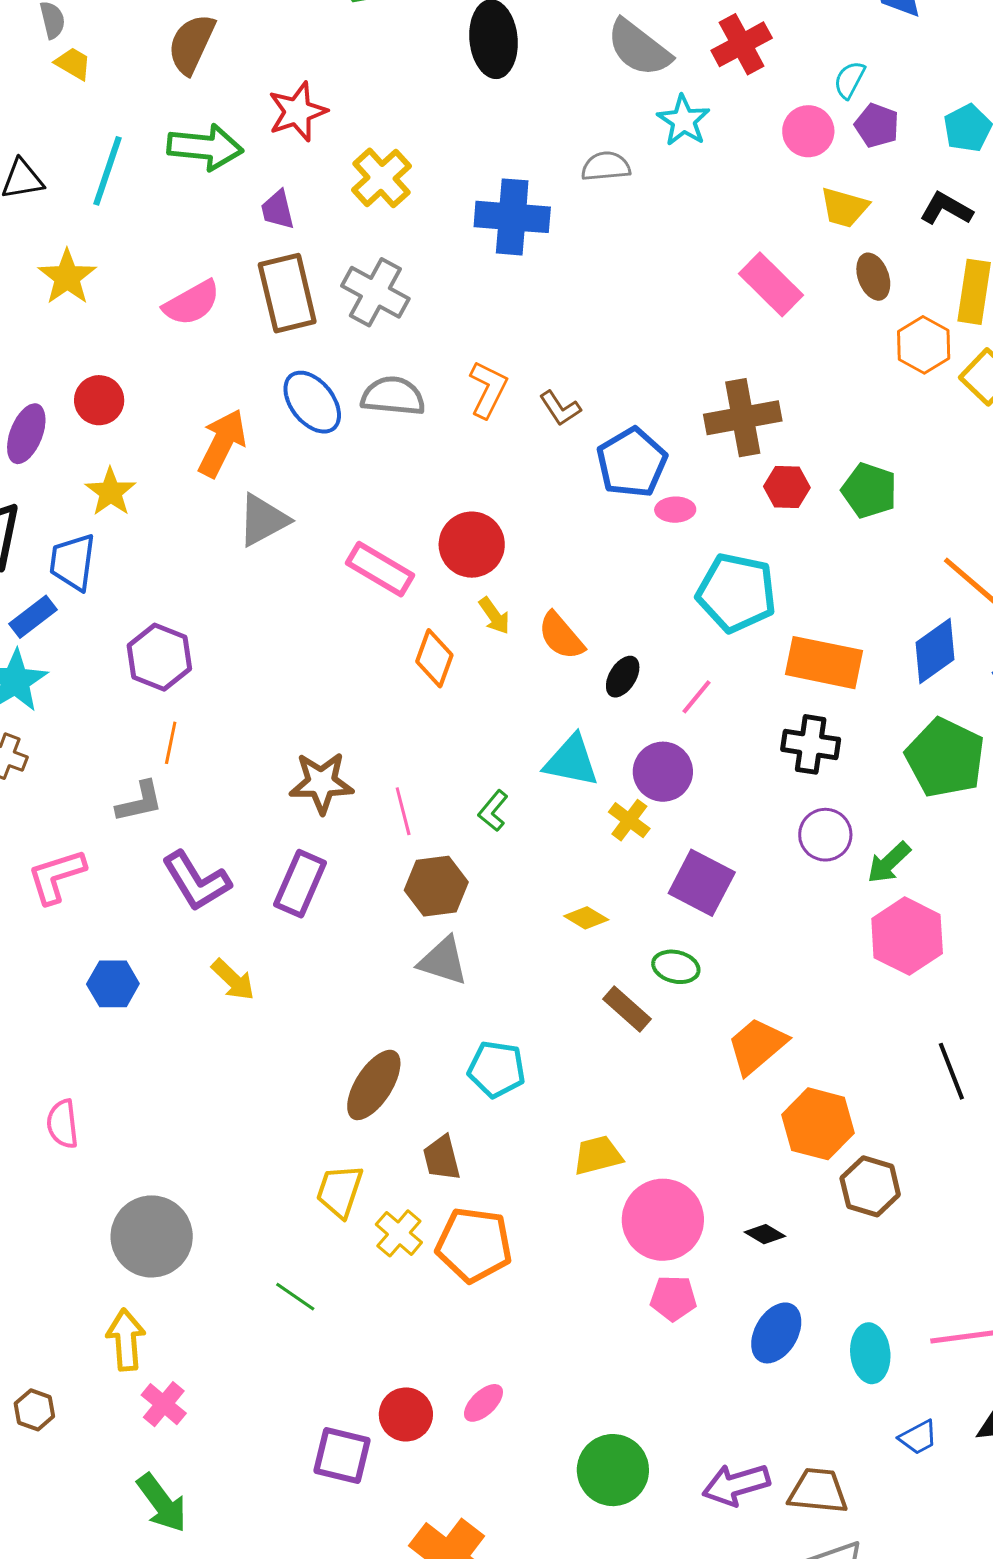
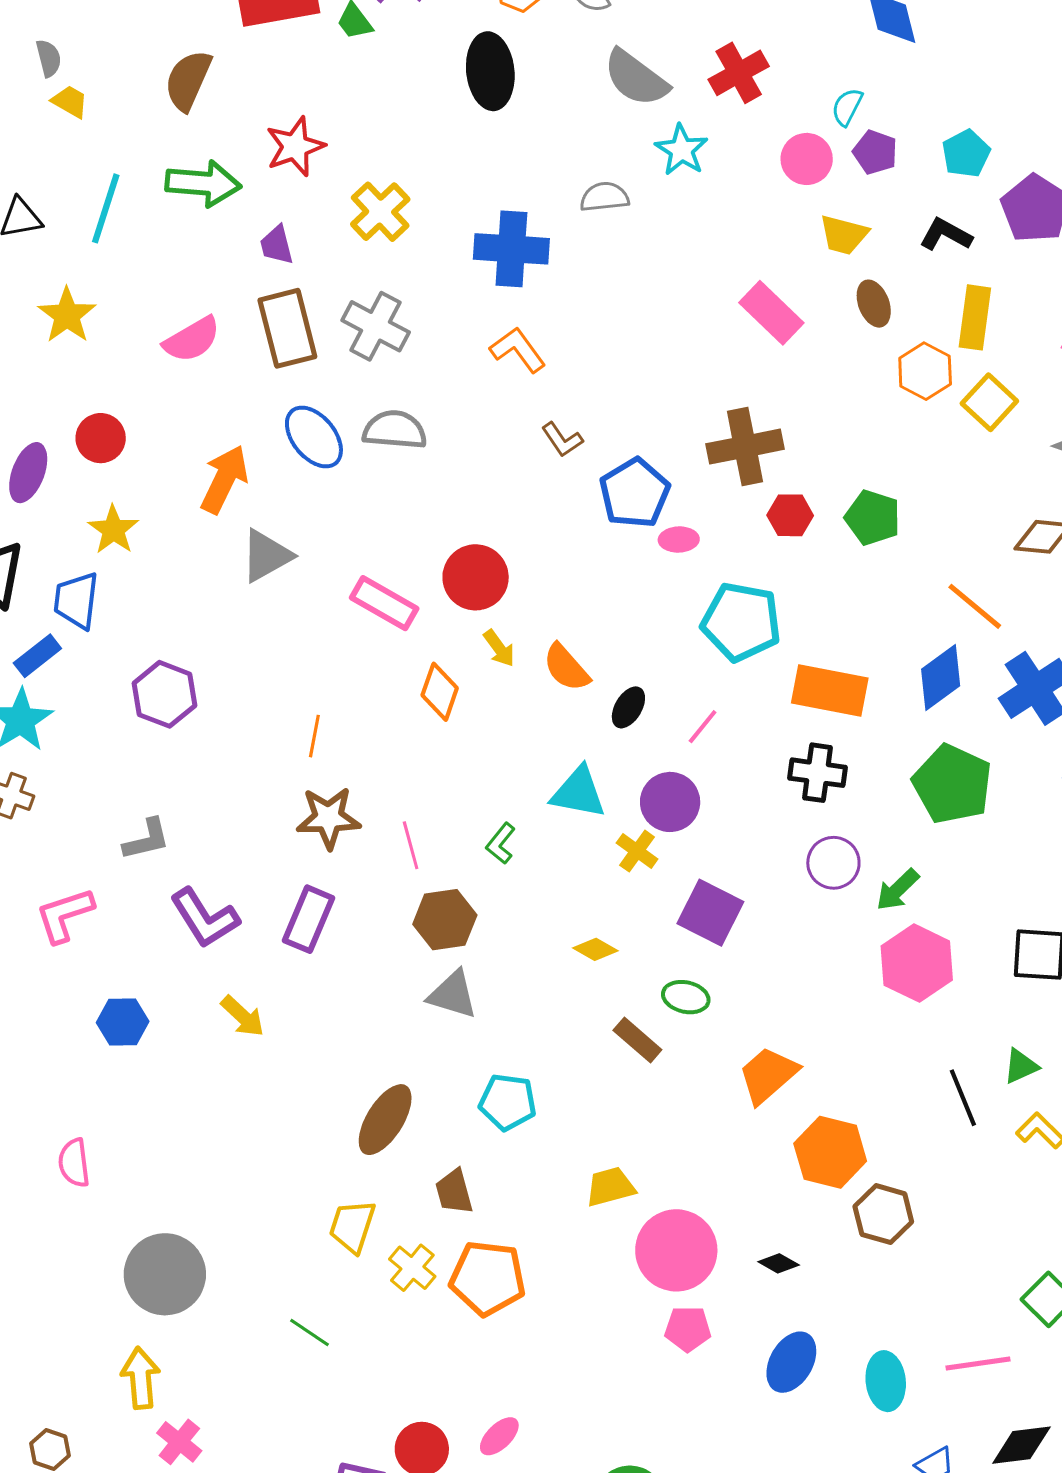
orange L-shape: (488, 389) -> (518, 350), moved, turned -62
orange line: (171, 743) -> (314, 736), moved

